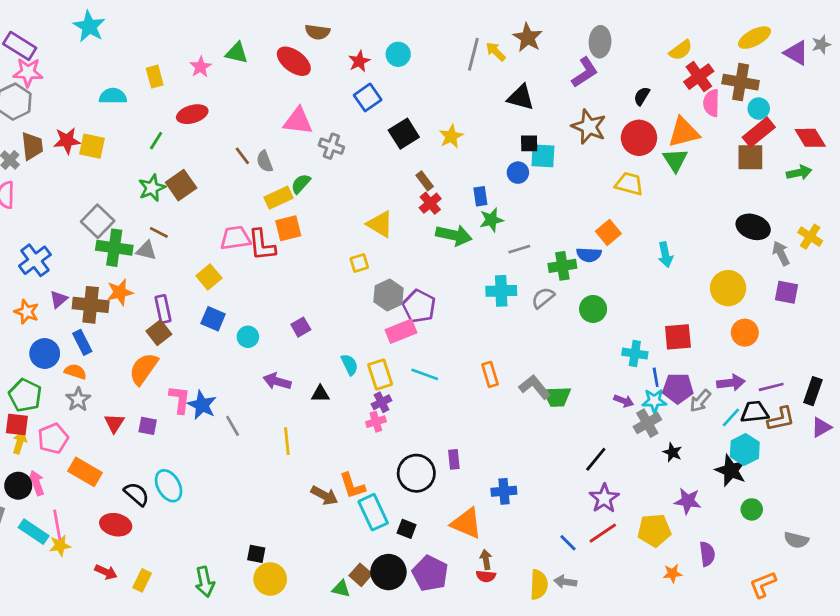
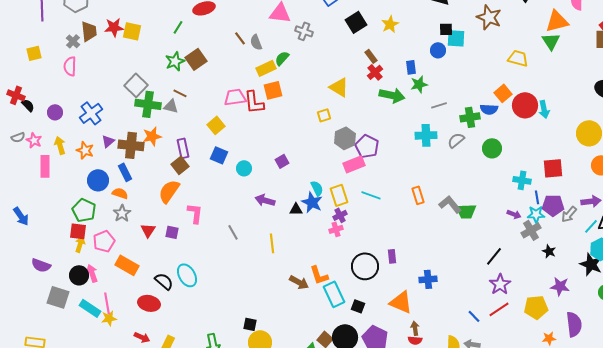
red circle: (639, 138) -> (525, 105), moved
blue star: (202, 405) -> (312, 202), moved
purple semicircle: (707, 554) -> (574, 324), size x1.4

